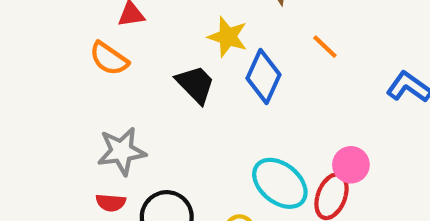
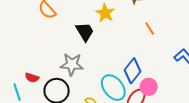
blue diamond: (264, 77) -> (132, 71), moved
gray star: (122, 151) -> (72, 64), moved

